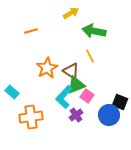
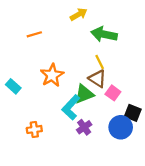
brown triangle: (71, 71) -> (97, 79), moved
cyan rectangle: (12, 92) -> (13, 86), moved
pink square: (87, 96) -> (113, 93), moved
orange cross: (31, 117) -> (34, 129), size x0.6

